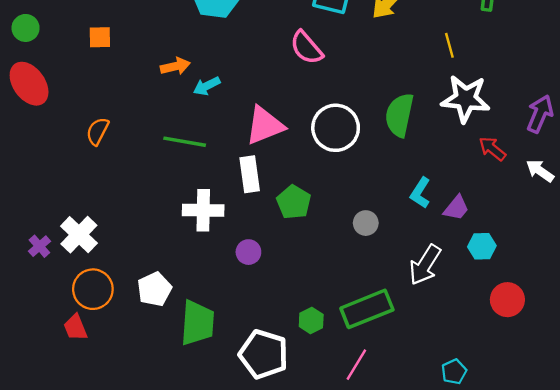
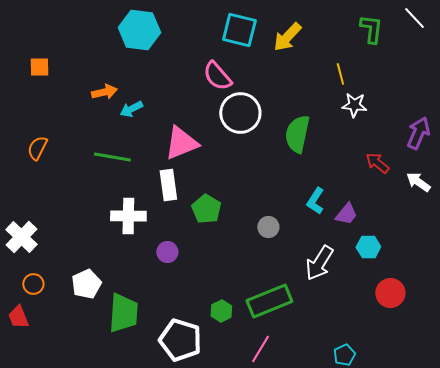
white star: (466, 99) -> (354, 105), moved, size x0.6
white circle: (336, 128) -> (240, 113), moved
orange circle: (93, 289) -> (33, 284), size x0.6

